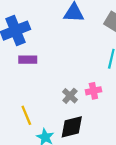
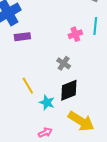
pink cross: (93, 91) -> (75, 34), moved

